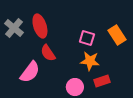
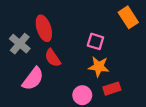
gray cross: (14, 28) -> (20, 44), moved
orange rectangle: (117, 35) -> (128, 17), moved

